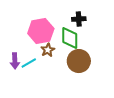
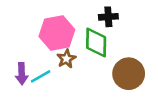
brown circle: (79, 61) -> (129, 74), moved

